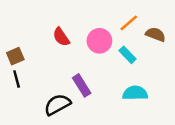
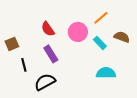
brown semicircle: (156, 34) -> (122, 37), moved
black line: (17, 79) -> (24, 65), moved
purple rectangle: (82, 85) -> (51, 54), moved

